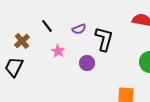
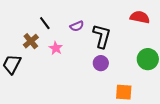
brown cross: (22, 41) -> (31, 41), moved
purple circle: (87, 63) -> (101, 63), moved

